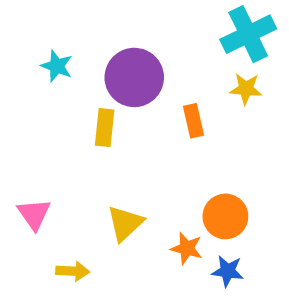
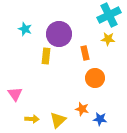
orange circle: (225, 216) -> (95, 78), moved
yellow triangle: (125, 223) -> (58, 120), moved

